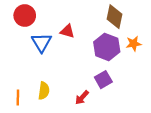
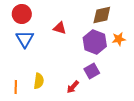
brown diamond: (115, 17) -> (102, 15), turned 65
blue triangle: (42, 42) -> (25, 39), moved

